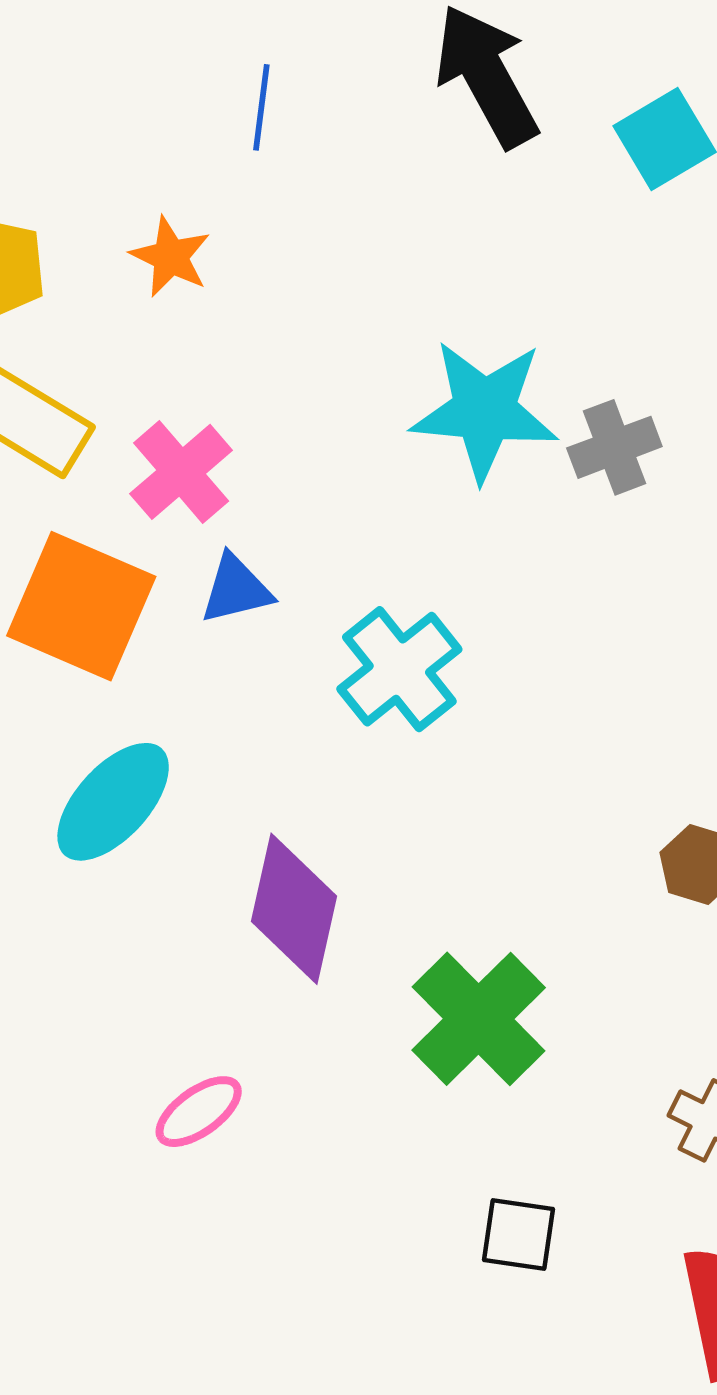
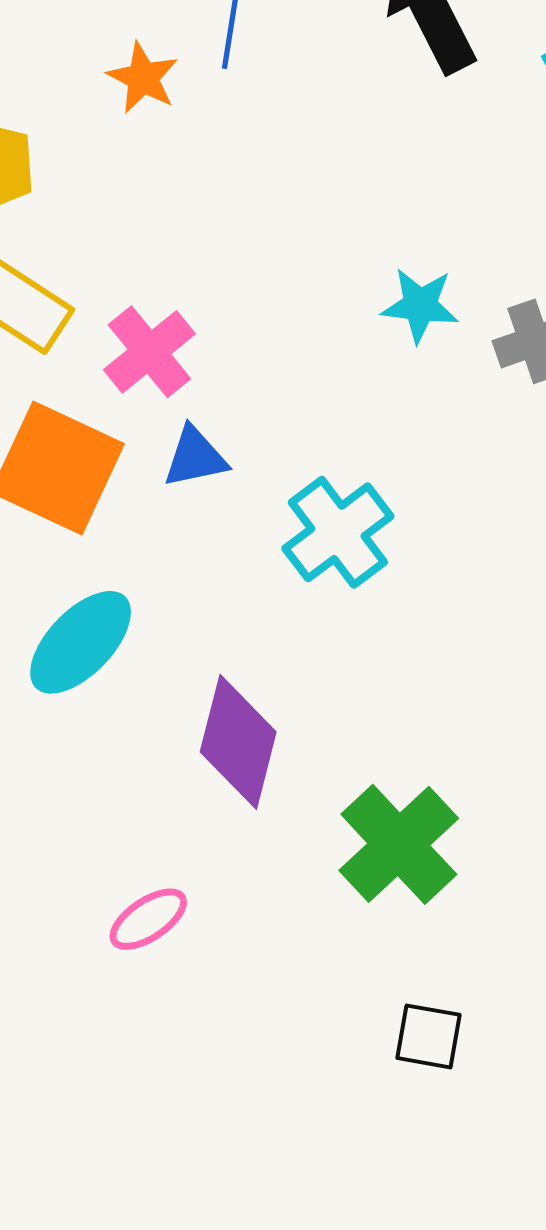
orange star: (170, 257) -> (143, 78), moved
cyan star: (484, 411) -> (420, 305), size x0.6

